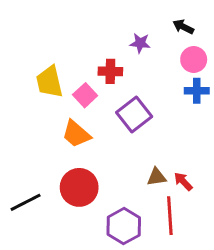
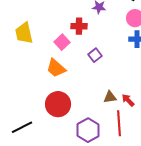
yellow trapezoid: (49, 82) -> (24, 33), moved
purple square: (134, 115) -> (95, 55), size x0.6
black line: (26, 202) -> (22, 127), moved

